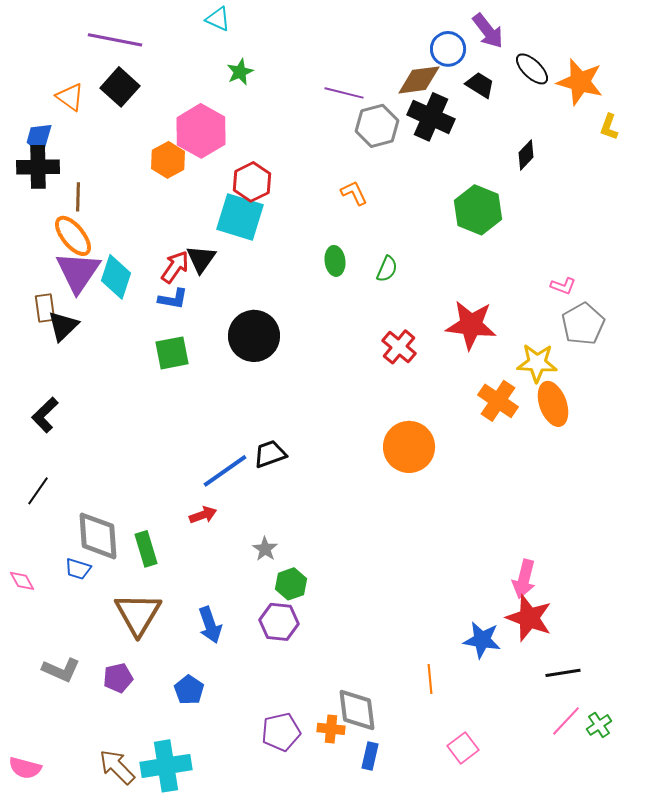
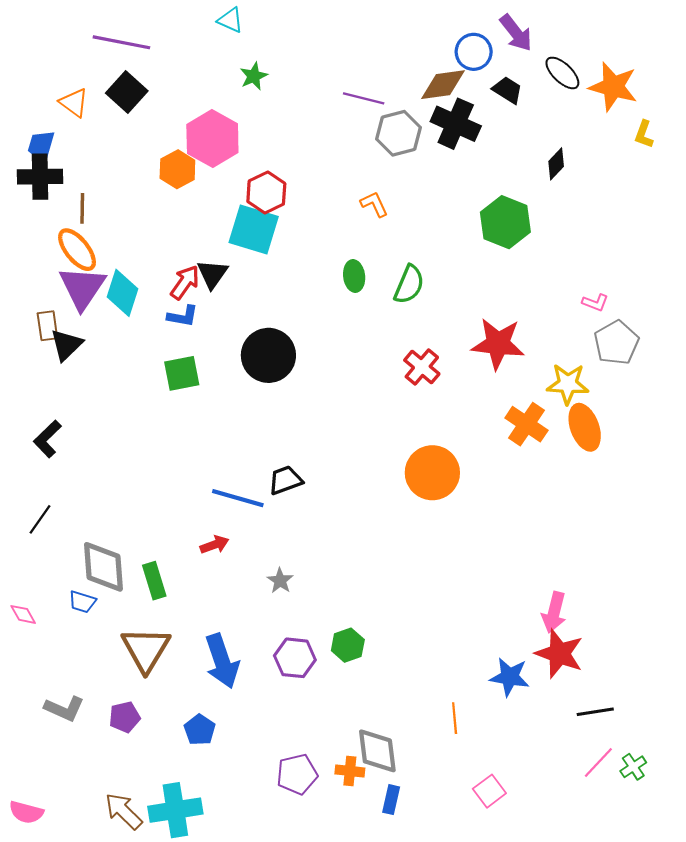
green semicircle: (387, 269) -> (409, 284), size x1.4
blue line: (225, 471) -> (238, 498), turned 51
green hexagon: (291, 584) -> (348, 645), moved
blue arrow: (210, 625) -> (222, 661), size x1.4

